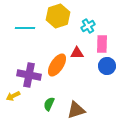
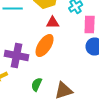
red triangle: (77, 53) -> (53, 22), moved

